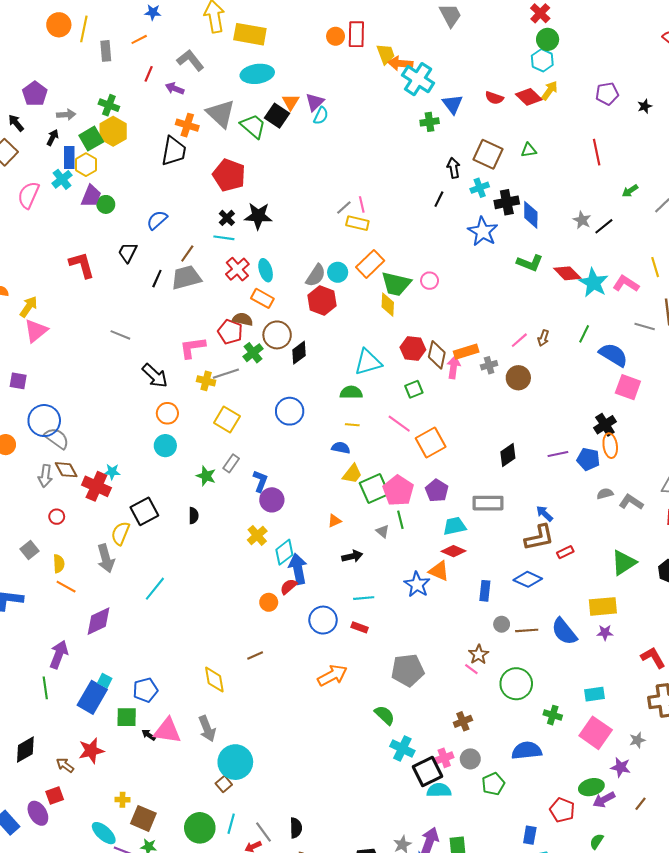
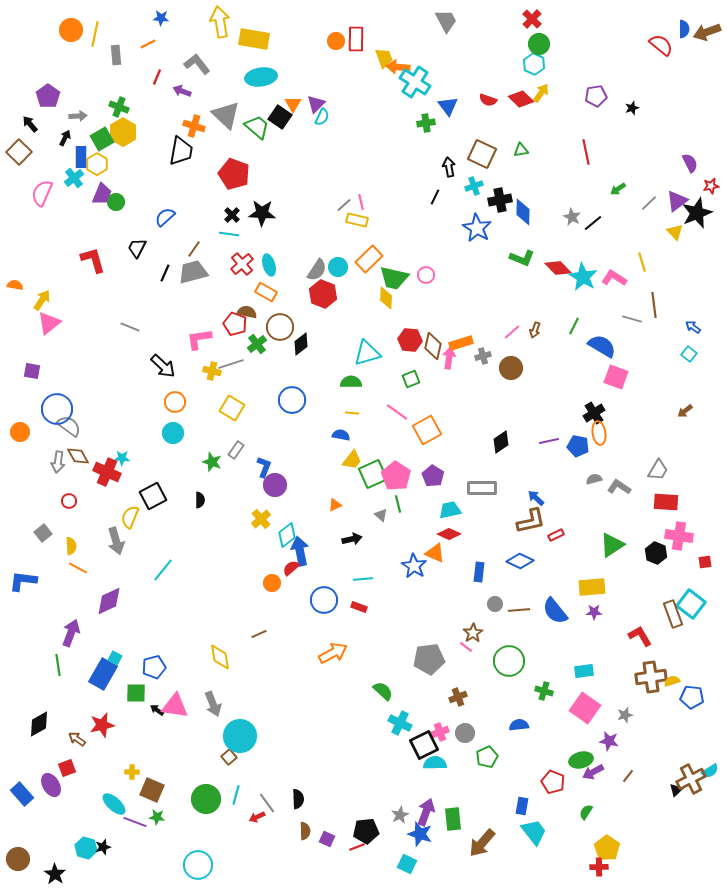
gray pentagon: (408, 670) -> (429, 659), moved
blue semicircle: (527, 751) -> (519, 725), size x0.7

